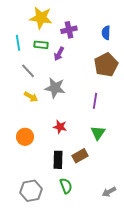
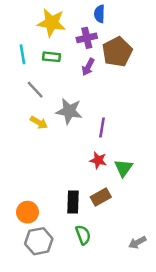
blue semicircle: (106, 33) -> (99, 14), moved
purple arrow: (59, 54) -> (88, 67), moved
brown pentagon: (106, 65) -> (117, 52), moved
purple line: (95, 101) -> (102, 128), moved
red star: (60, 127) -> (98, 160), moved
orange circle: (25, 137) -> (27, 212), moved

